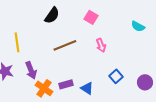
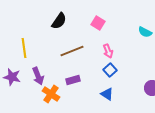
blue square: (116, 76) -> (110, 70), moved
purple rectangle: (66, 84) -> (73, 80), moved
blue triangle: (87, 88) -> (107, 94), moved

